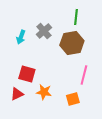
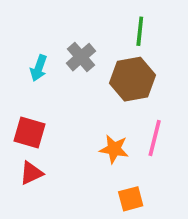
red square: (27, 74) -> (29, 133), moved
orange star: (44, 92) -> (114, 149), moved
orange square: (73, 99) -> (131, 199), moved

